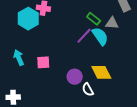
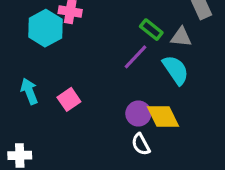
cyan semicircle: (100, 36) -> (176, 70), moved
pink square: (43, 62) -> (69, 99), turned -32
purple circle: (75, 77) -> (138, 114), moved

